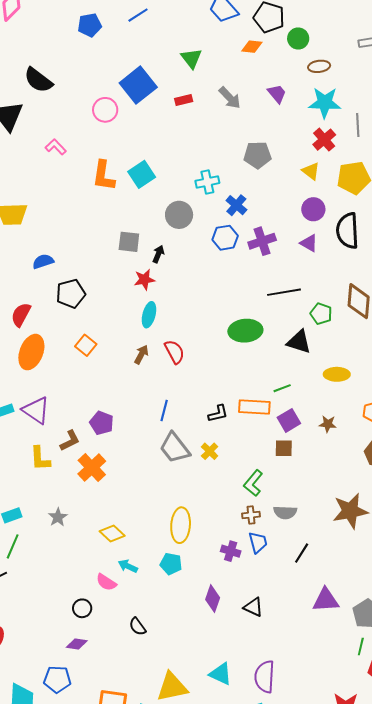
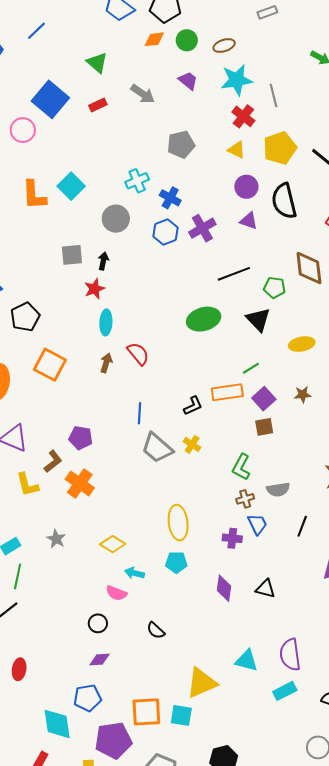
green circle: (298, 38) -> (187, 40), moved
black triangle: (299, 342) -> (258, 320), turned 40
orange square: (86, 345) -> (50, 365), size x1.5

